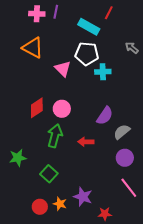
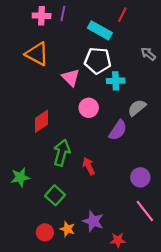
pink circle: (62, 109) -> (89, 108), moved
gray semicircle: (122, 132) -> (137, 108), moved
red arrow: (86, 142) -> (89, 166), moved, turned 63

